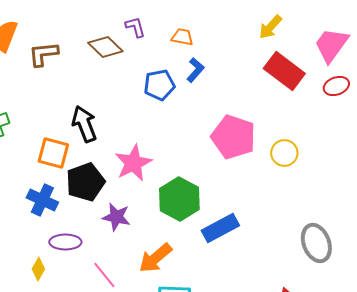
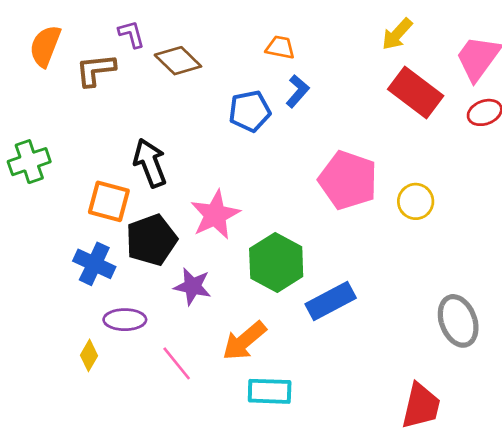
purple L-shape: (135, 27) -> (131, 34), moved

